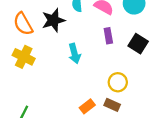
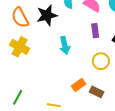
yellow circle: (118, 82) -> (101, 61), moved
orange rectangle: (87, 106) -> (79, 85), moved

